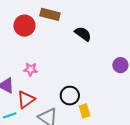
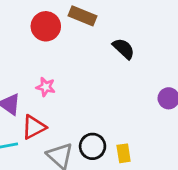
black circle: (70, 96) -> (92, 146), moved
yellow rectangle: (85, 111) -> (124, 153), moved

